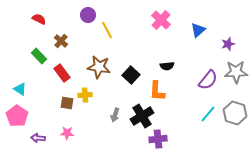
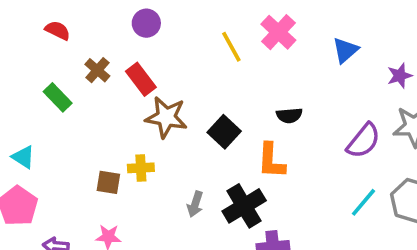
yellow line: (107, 30) -> (231, 47), moved
red rectangle: (62, 73) -> (141, 79), moved

